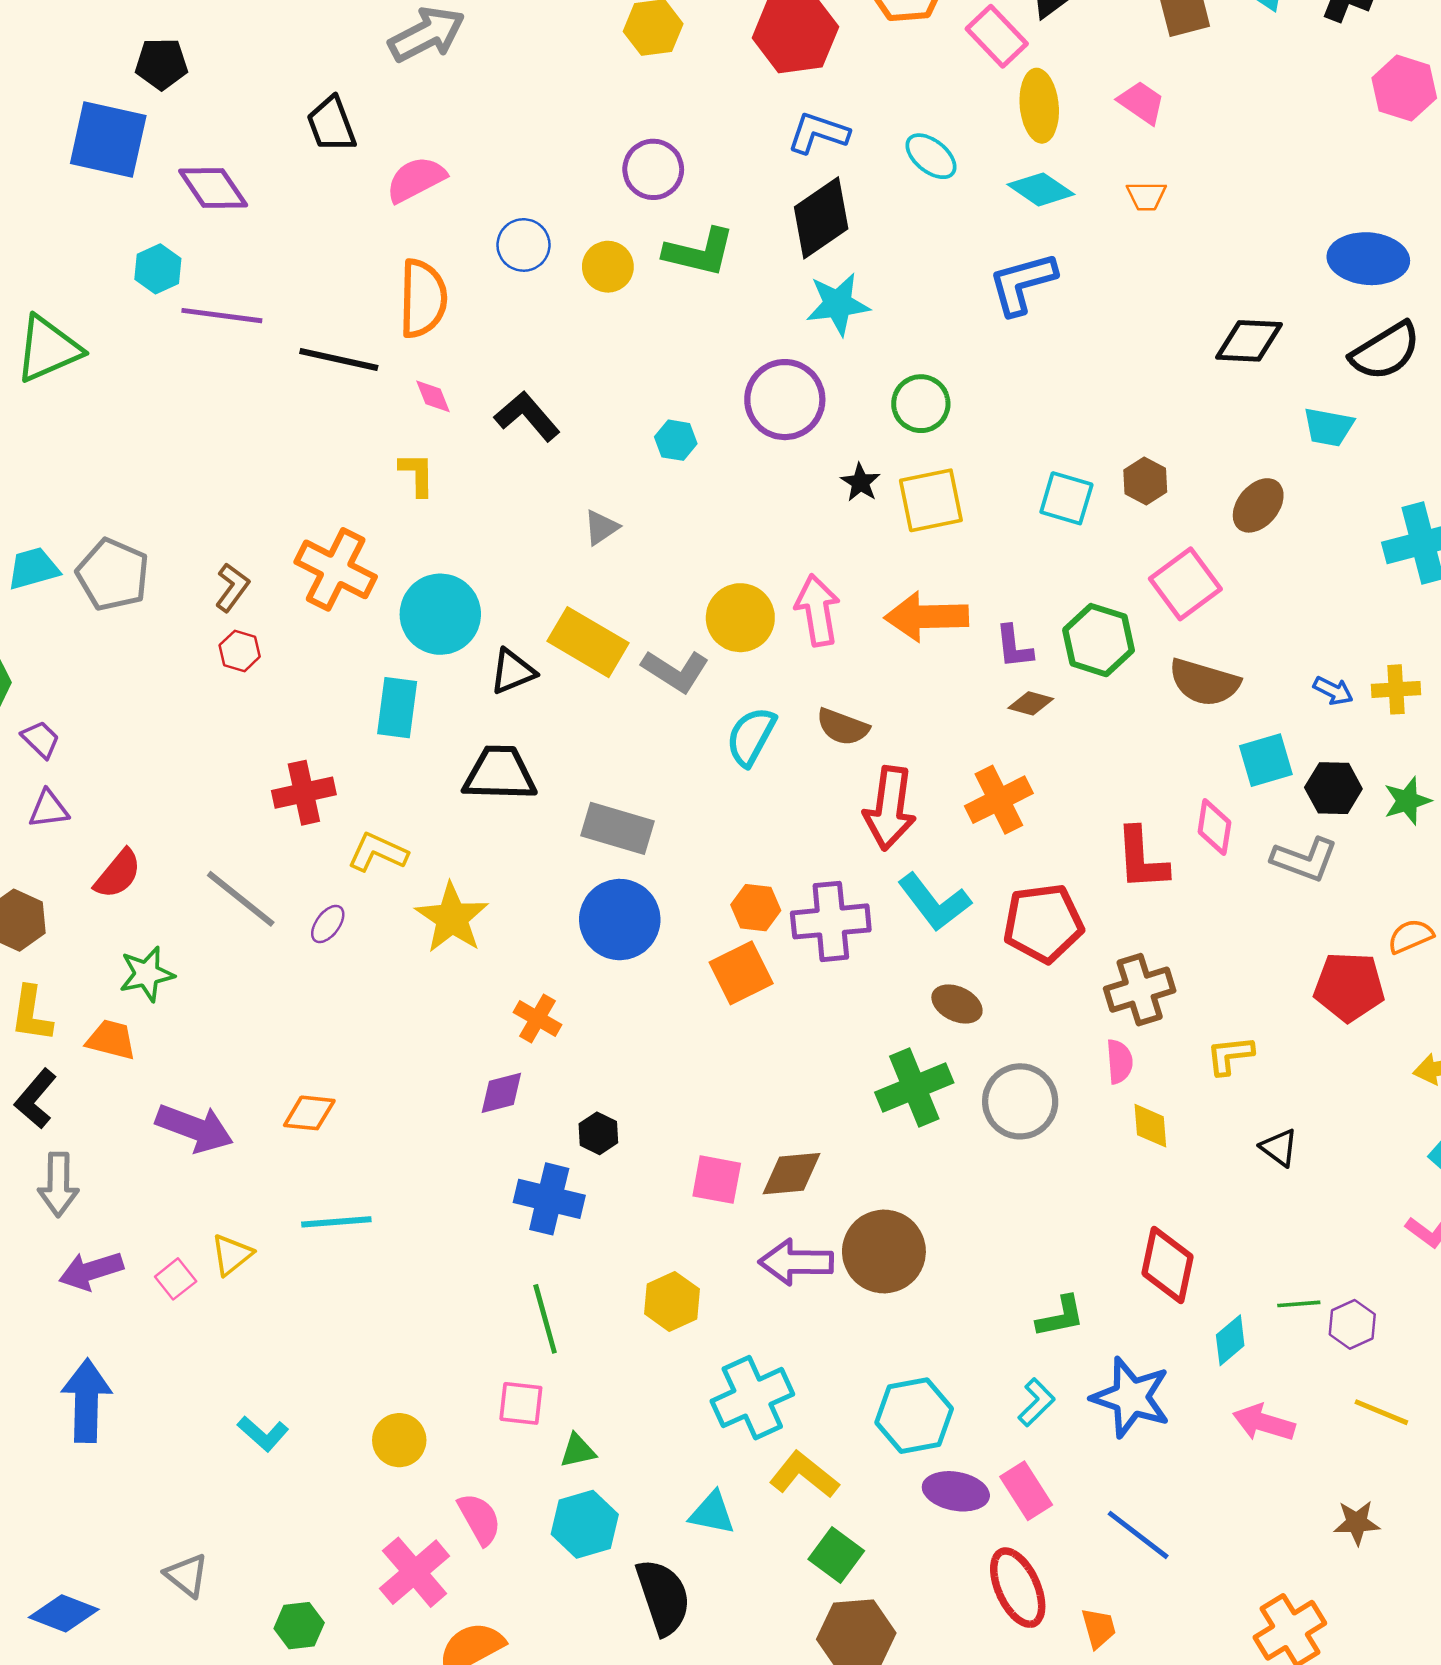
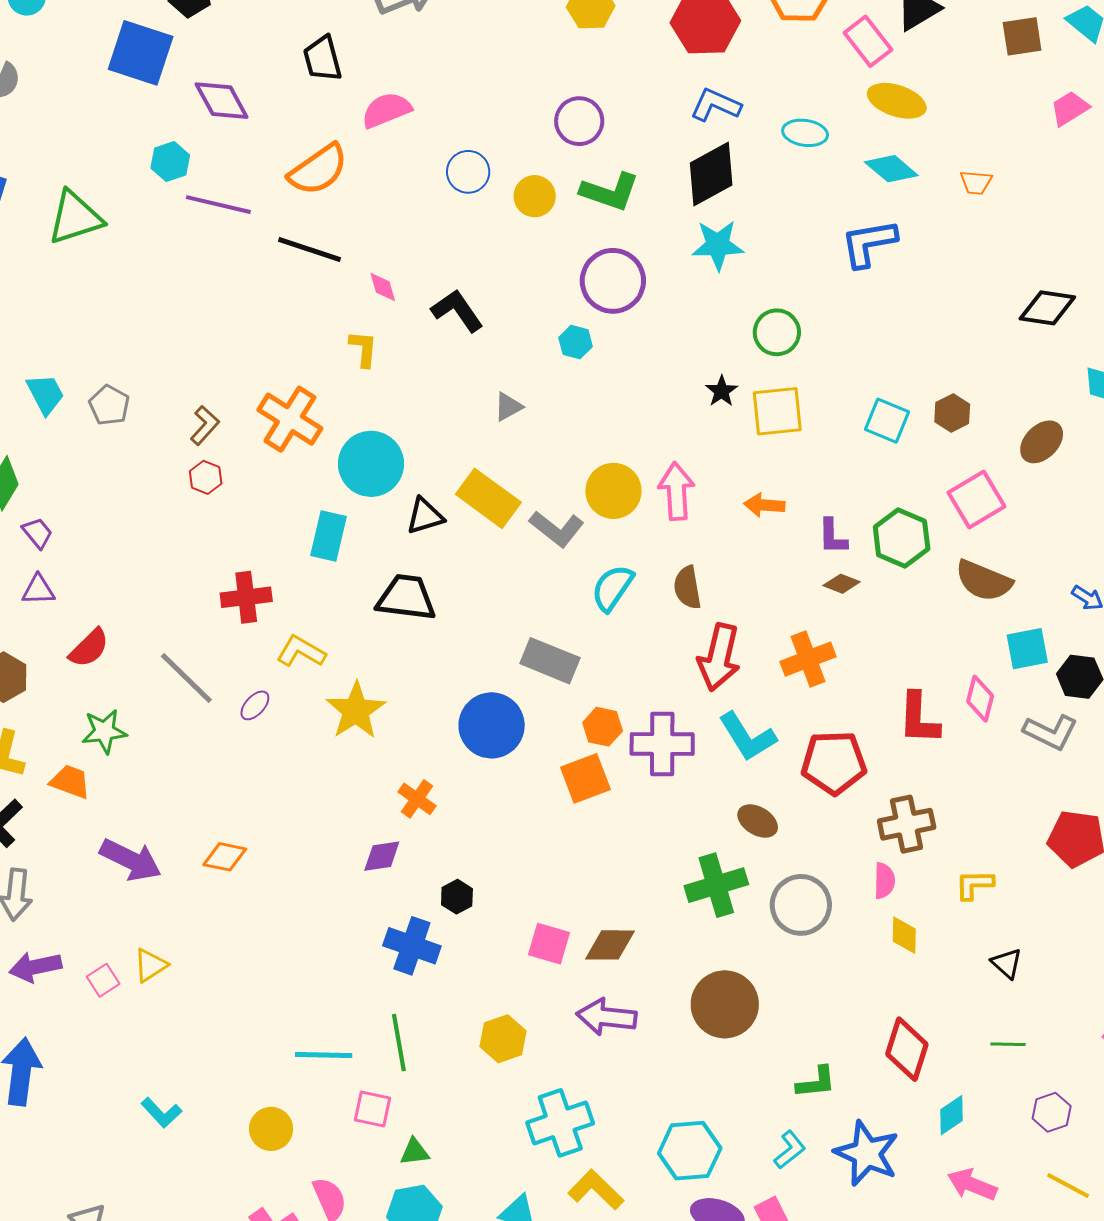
pink trapezoid: (1141, 103) -> (1070, 108), moved, turned -72
yellow ellipse: (1039, 106) -> (897, 101), turned -72
cyan ellipse: (931, 156) -> (805, 133), turned -36
orange semicircle: (423, 299) -> (318, 170), moved, turned 48
purple circle: (785, 400) -> (613, 281), moved
cyan trapezoid: (33, 568) -> (45, 394), turned 72
gray pentagon: (113, 575) -> (109, 405), size x0.7
orange arrow: (926, 617) -> (764, 505), size x0.6
brown semicircle: (843, 727) -> (687, 587), turned 54
gray rectangle: (618, 828) -> (550, 661), moved
cyan line: (336, 1222) -> (324, 1055), moved
brown circle: (884, 1252) -> (725, 1004), moved
green line: (1299, 1304) -> (1008, 1044), moved

